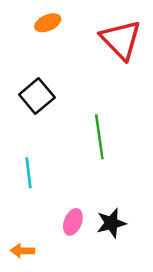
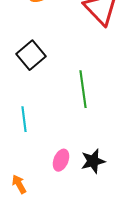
orange arrow: (23, 251) -> (19, 184), turned 60

